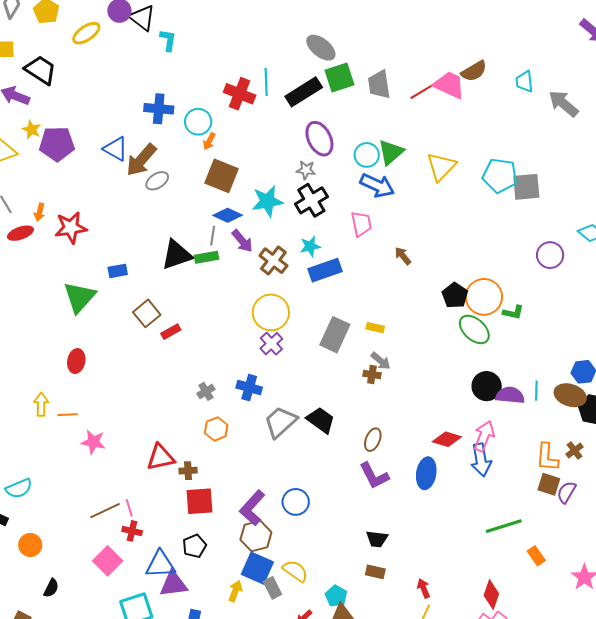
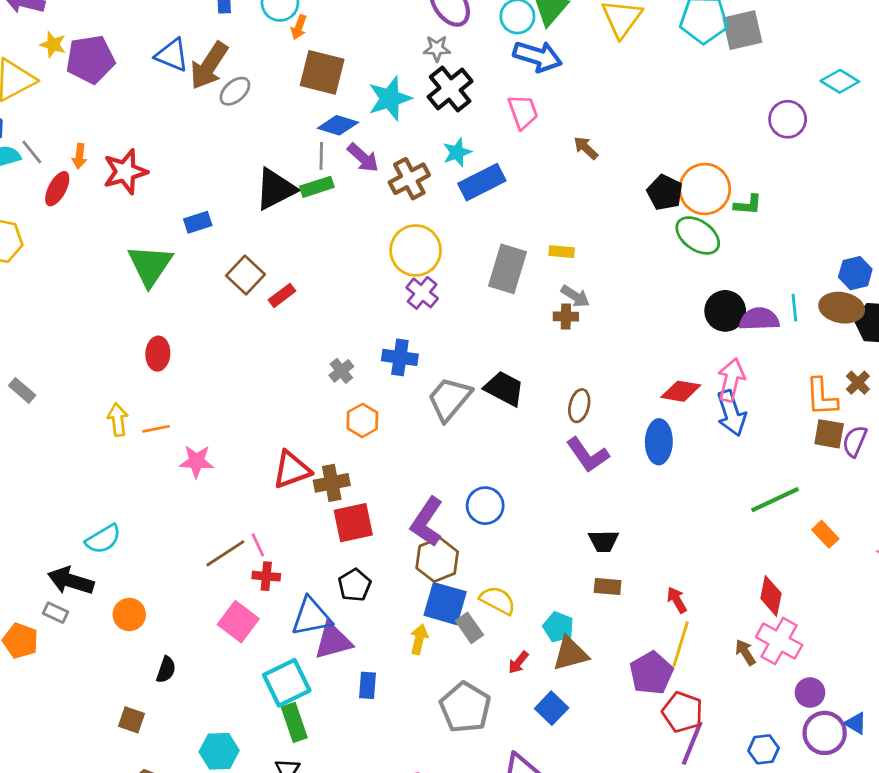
red ellipse: (20, 233) -> (57, 189), turned -35
brown cross: (273, 261) -> (409, 179), turned 32
brown cross: (188, 471) -> (332, 483), size x1.4

